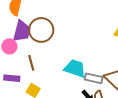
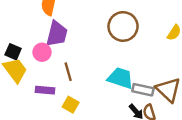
brown circle: (41, 30) -> (123, 26), moved

